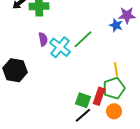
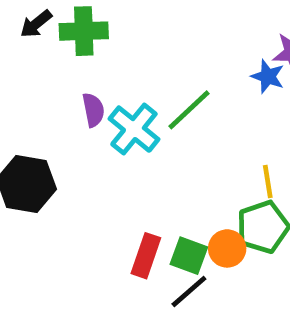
red rectangle: (99, 96) -> (146, 256), moved
orange circle: (114, 111) -> (227, 248), moved

